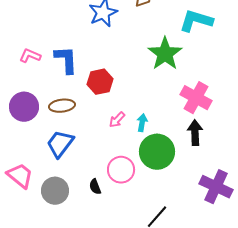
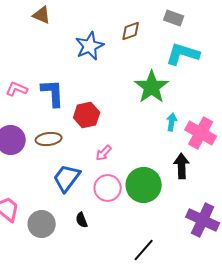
pink cross: (196, 98) -> (201, 133), moved
cyan arrow: (142, 123) -> (172, 122), moved
blue trapezoid: (60, 144) -> (67, 178), moved
pink circle: (121, 170) -> (108, 188), moved

